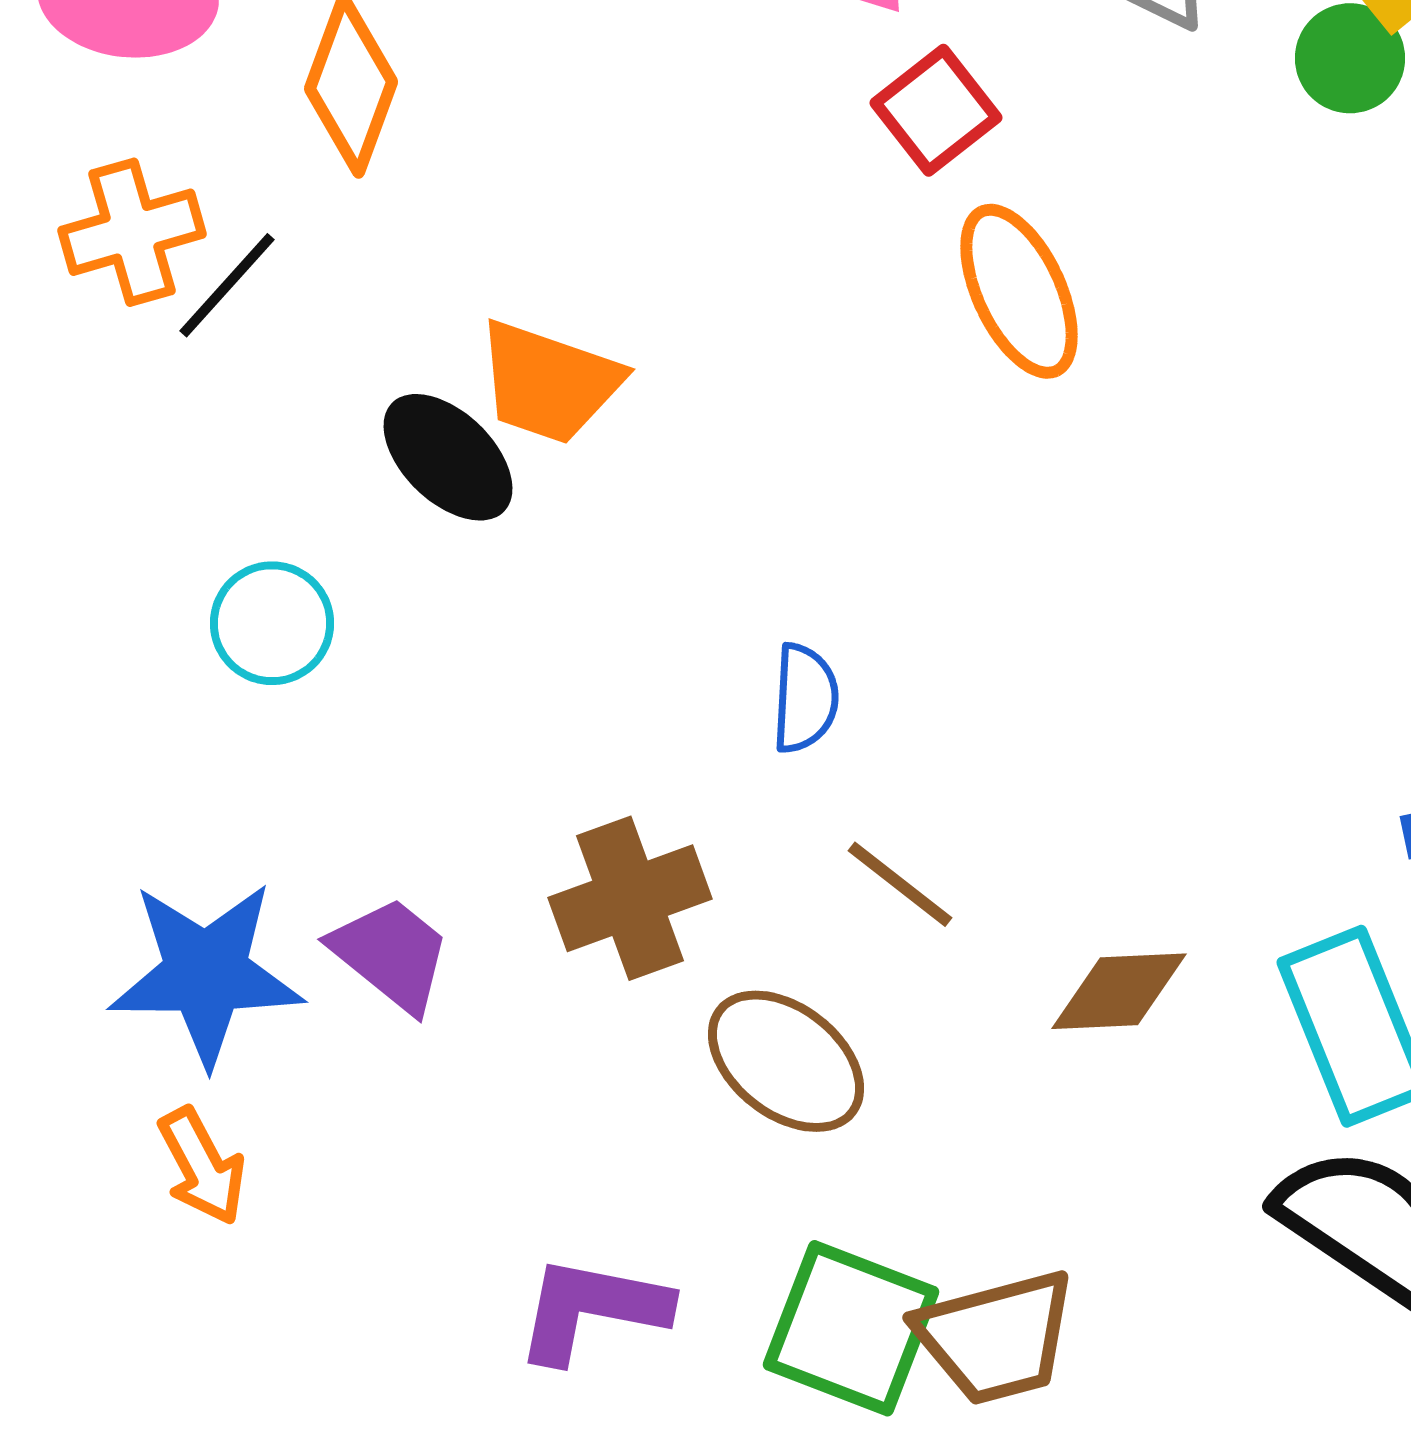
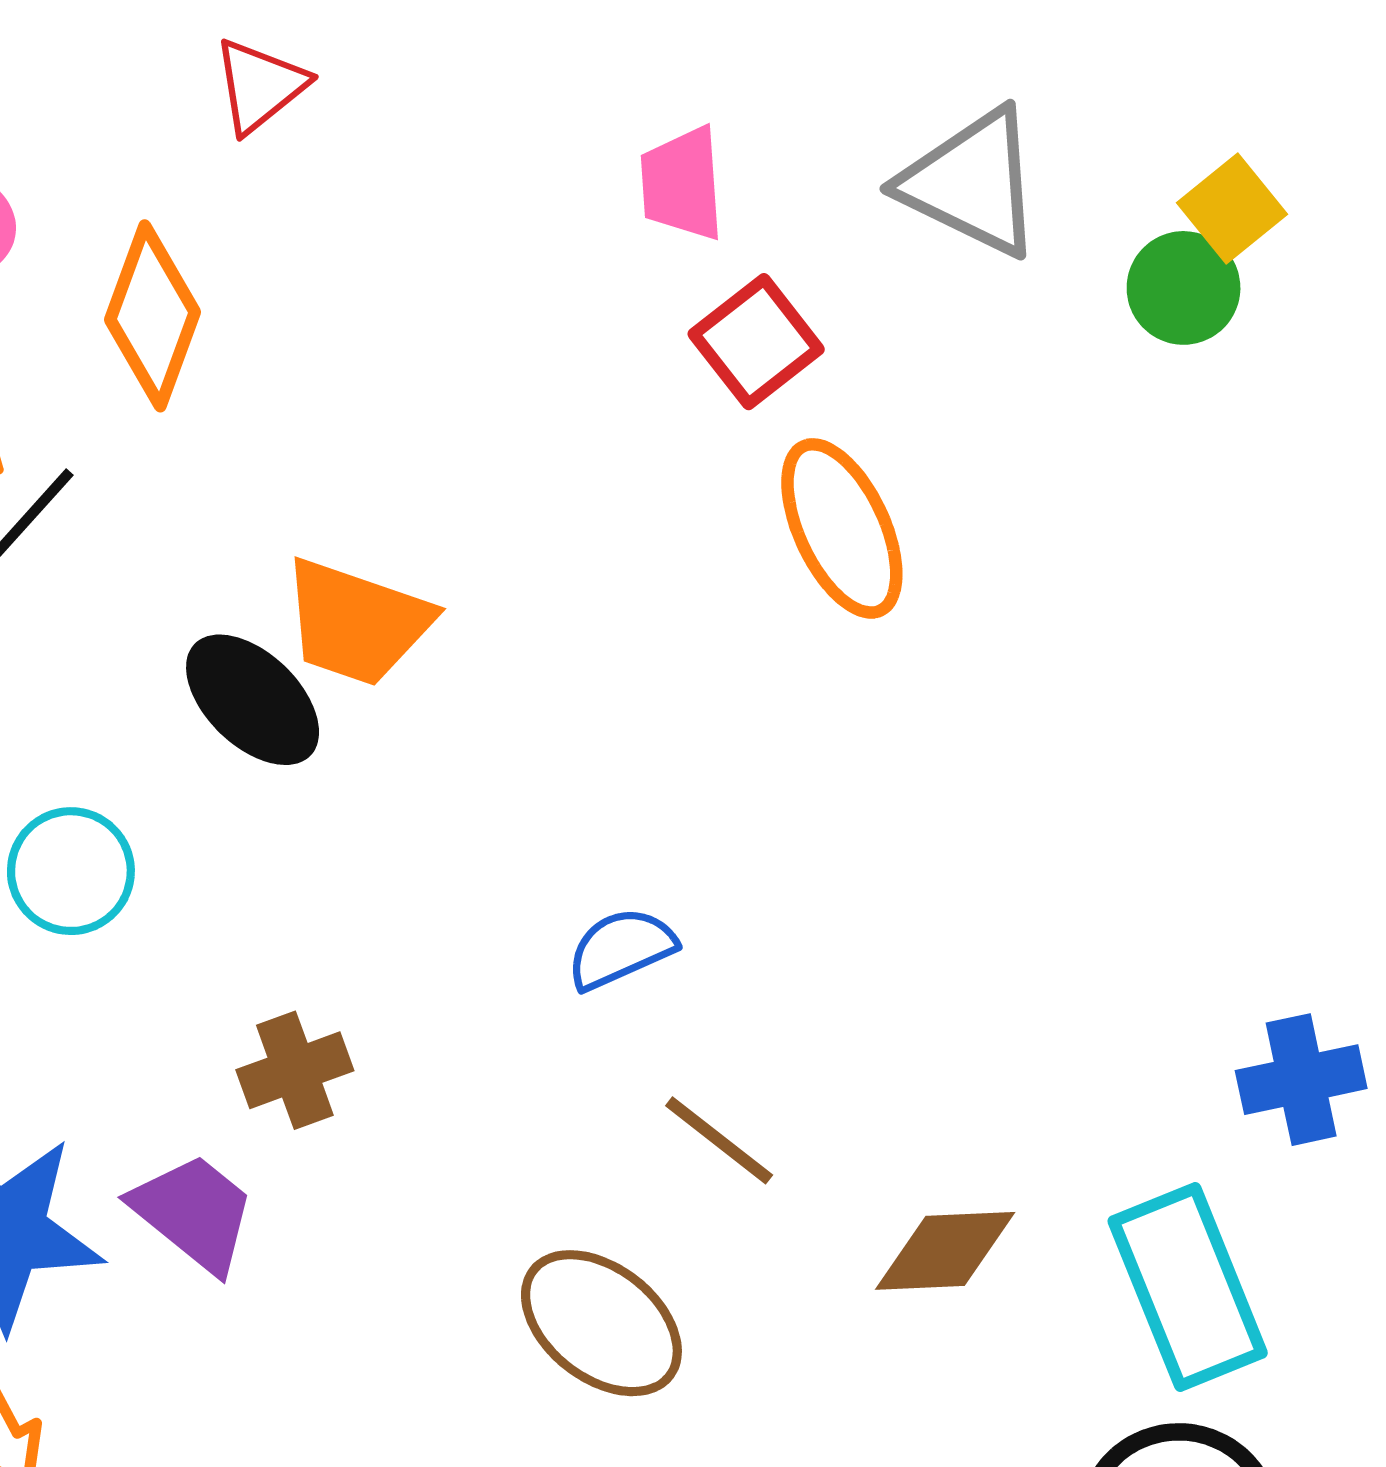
blue semicircle: (805, 698) -> (621, 948), turned -117
brown cross: (630, 898) -> (295, 1070), moved, size x0.7

